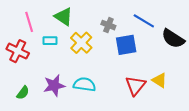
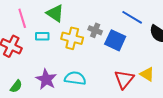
gray cross: (108, 25) -> (95, 30), moved
yellow cross: (81, 43) -> (72, 38), turned -30
blue square: (126, 45) -> (115, 40), turned 35
purple star: (54, 85) -> (46, 79), turned -30

